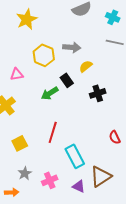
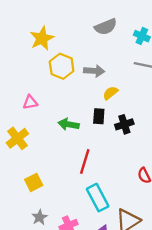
yellow hexagon: (44, 55) -> (62, 66), moved
black rectangle: (67, 80) -> (99, 116), moved, turned 40
green arrow: (50, 93) -> (69, 124), turned 42
red line: (53, 132) -> (85, 162), moved

